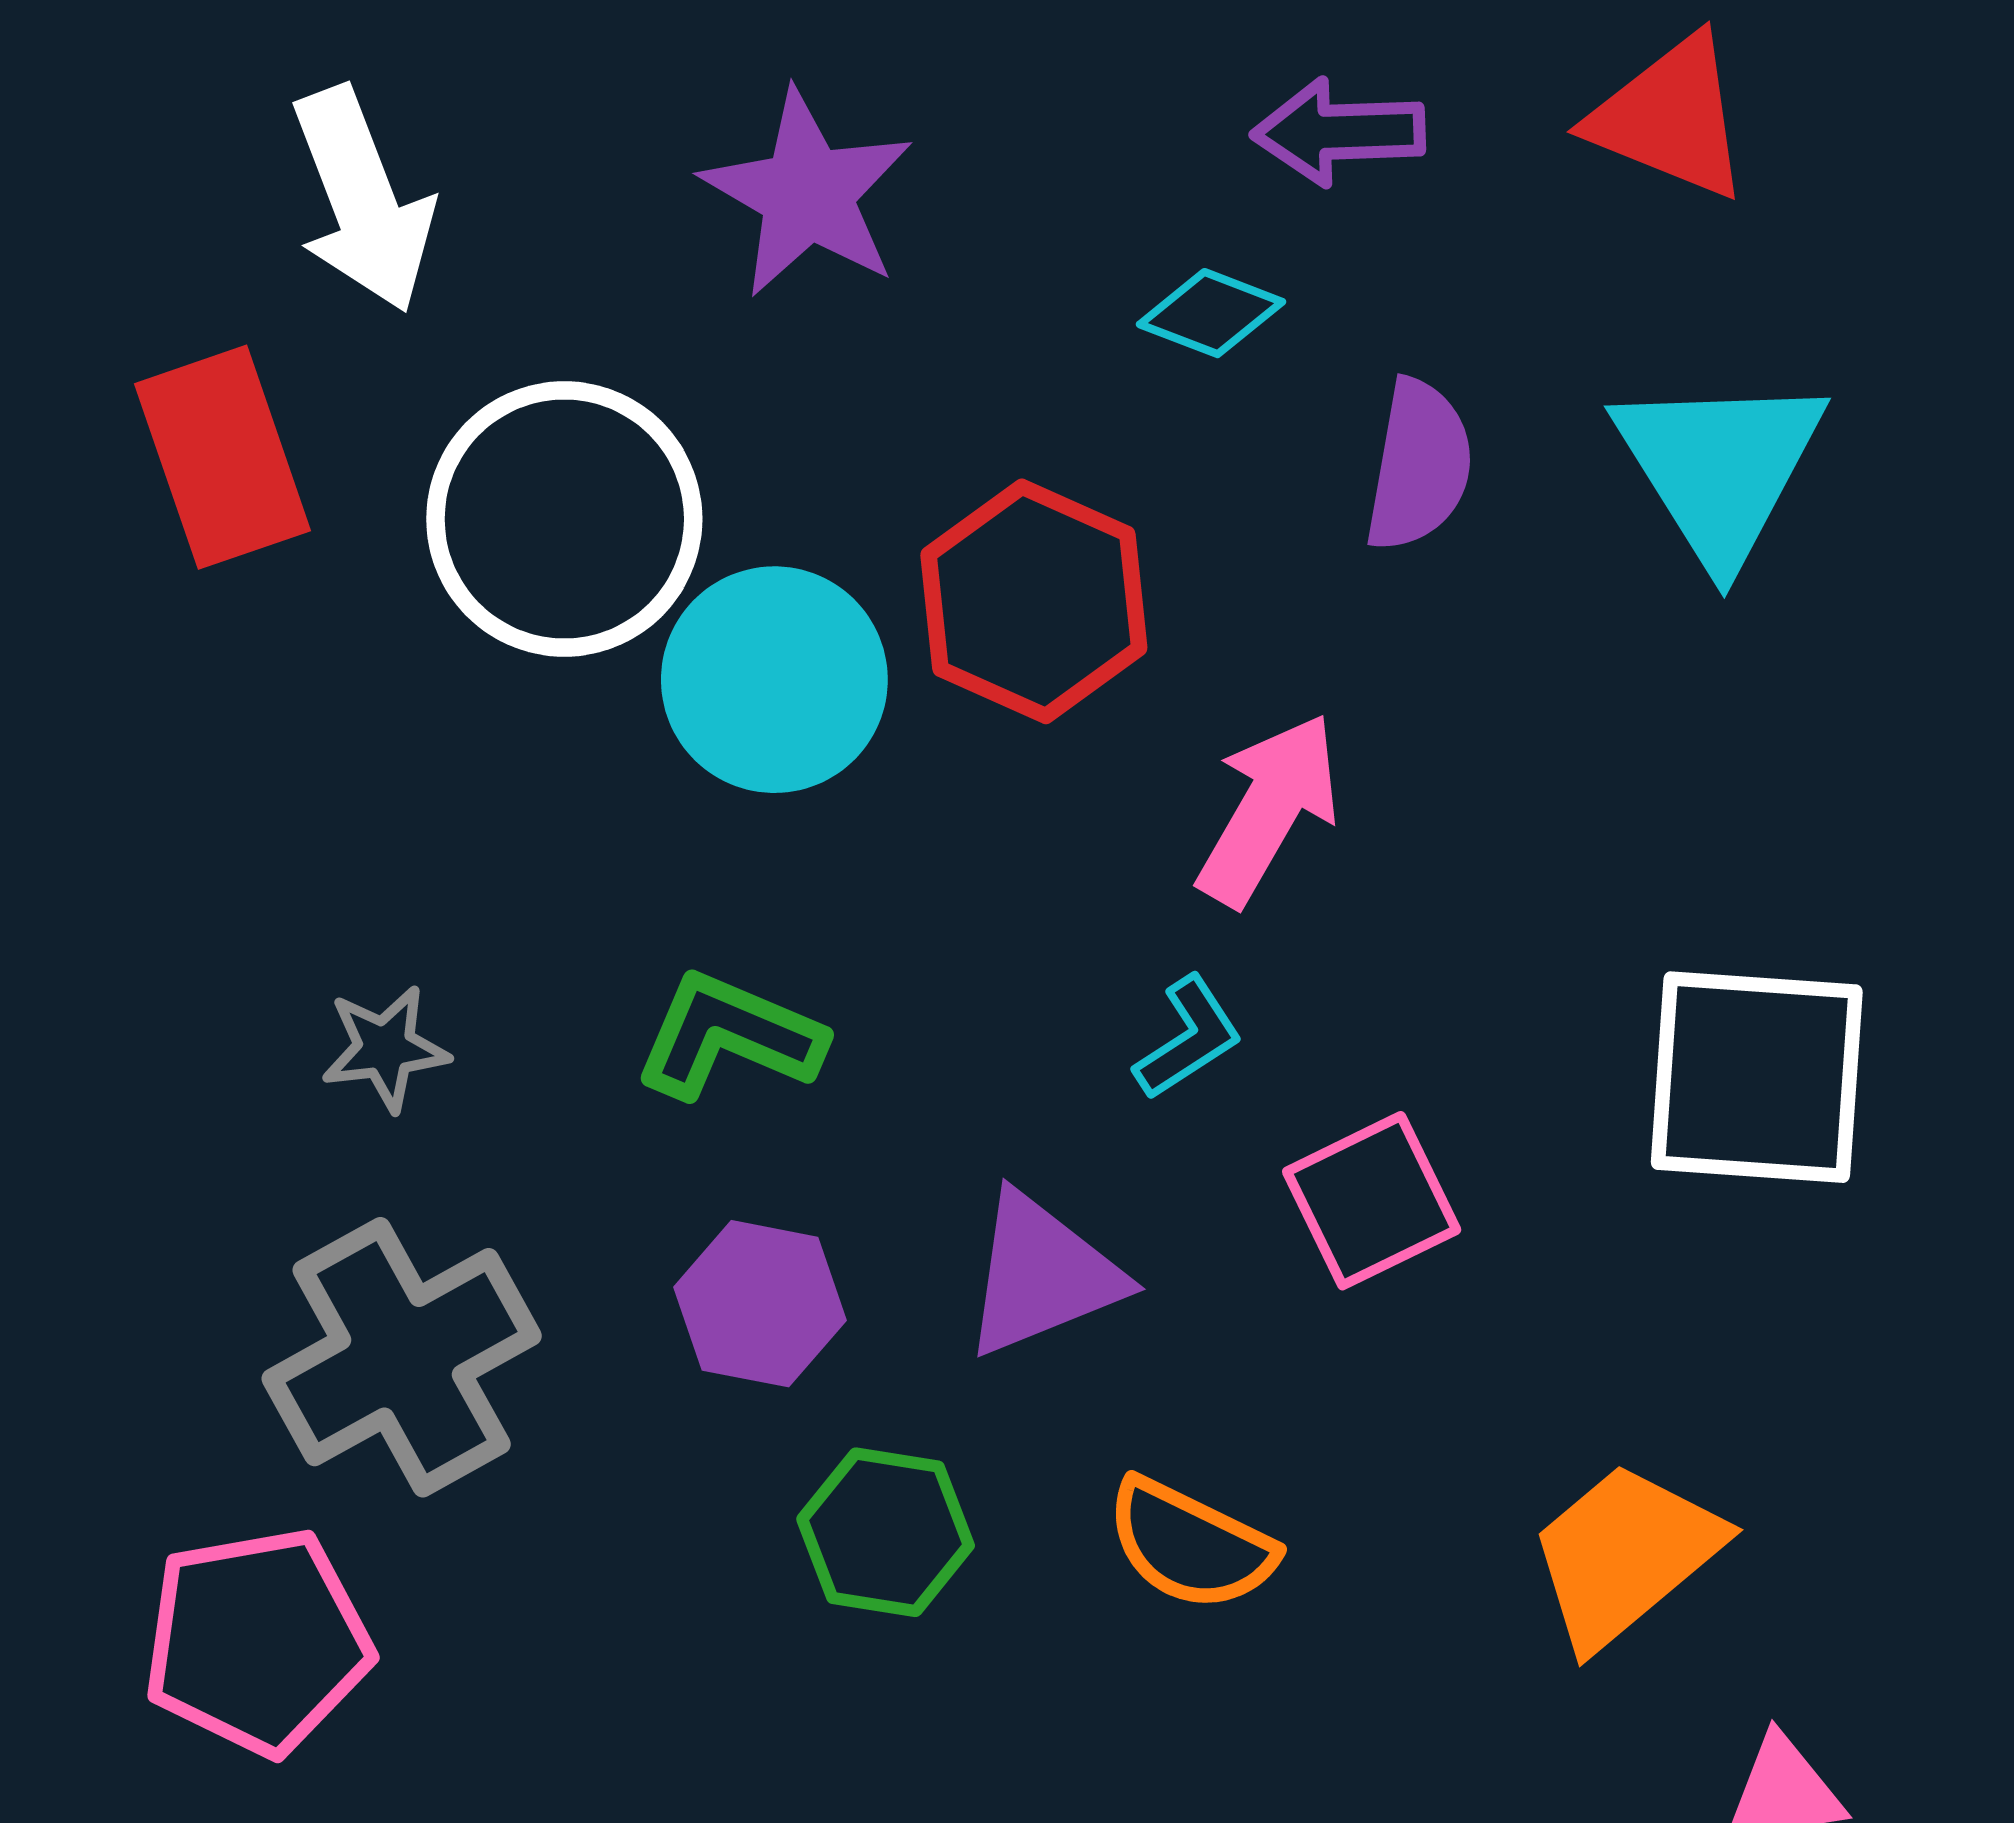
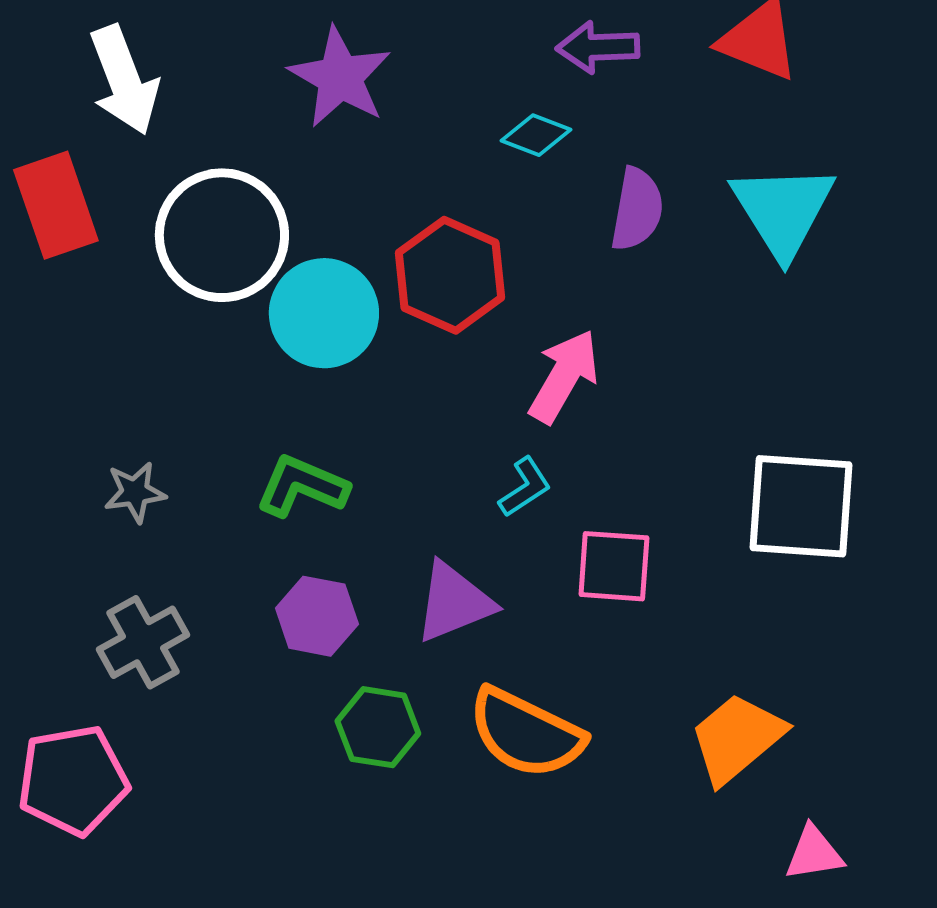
pink square: (1372, 1201) -> (614, 566), turned 30
gray cross: (402, 1357) -> (143, 642), size x0.7
orange semicircle: (1190, 1545) -> (526, 733), size x1.4

